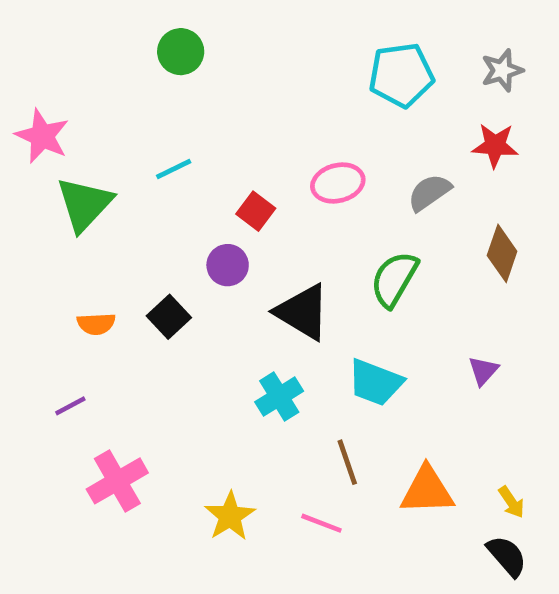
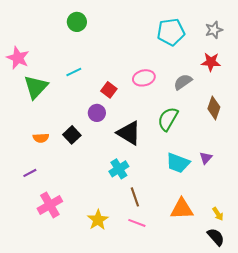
cyan trapezoid: (375, 382) -> (178, 163), moved
brown line: (347, 462) -> (135, 197), moved

